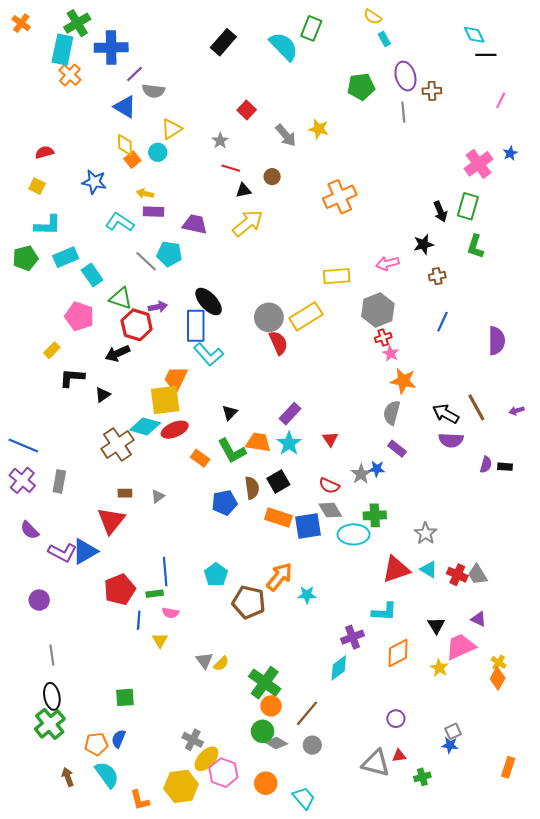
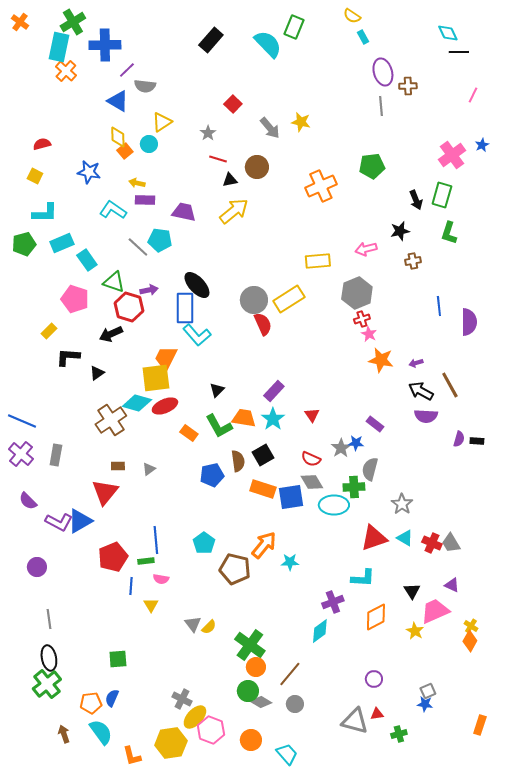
green pentagon: (361, 87) -> (372, 166), moved
brown circle: (272, 177) -> (257, 167), size x1.5
blue line: (442, 322) -> (439, 306), moved, turned -30
purple arrow: (517, 411) -> (416, 363), moved
gray semicircle: (392, 413) -> (370, 469), moved

